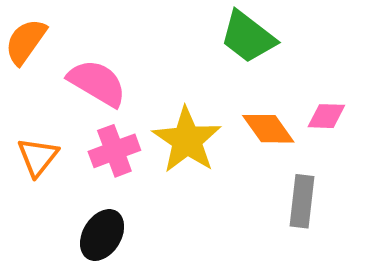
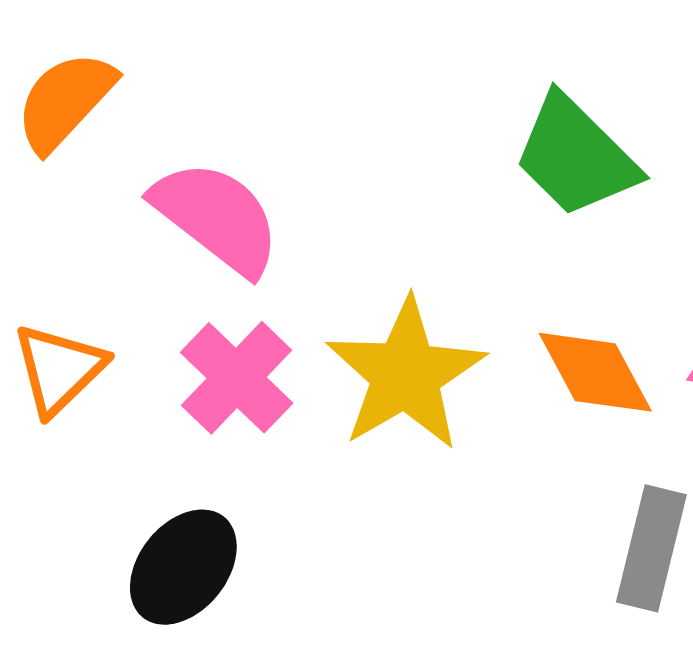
pink cross: (114, 151) -> (237, 378), turned -33

